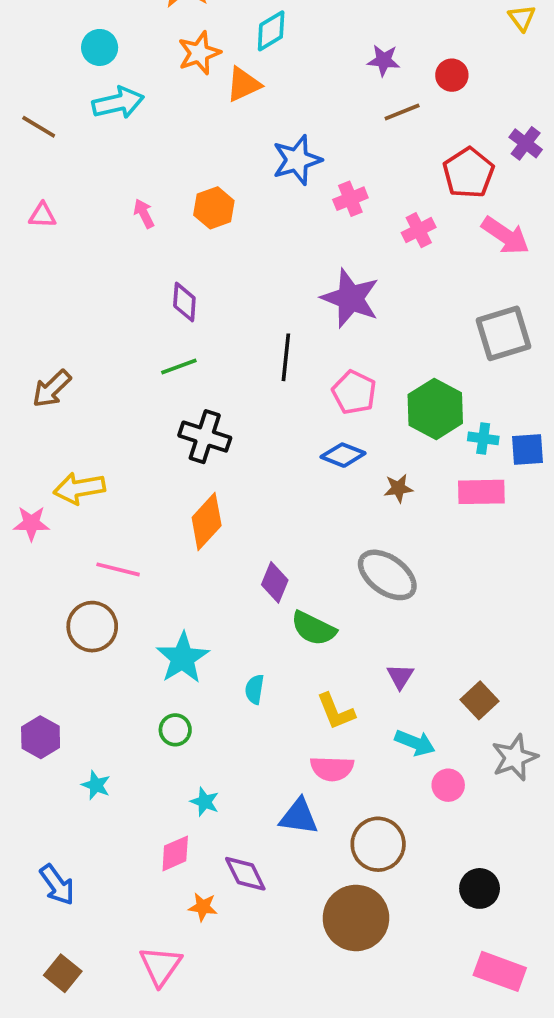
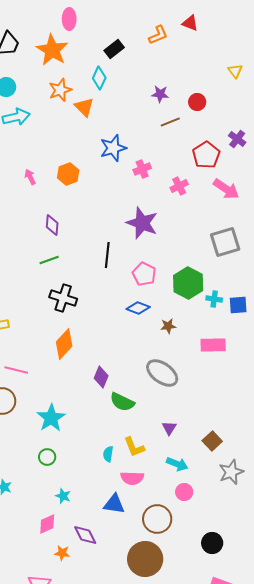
cyan diamond: (271, 31) -> (99, 78), turned -35
orange triangle: (243, 84) -> (84, 107), turned -50
pink rectangle: (481, 492) -> (213, 345), moved
cyan semicircle: (255, 689) -> (108, 454), moved
pink circle: (448, 785) -> (184, 492), moved

